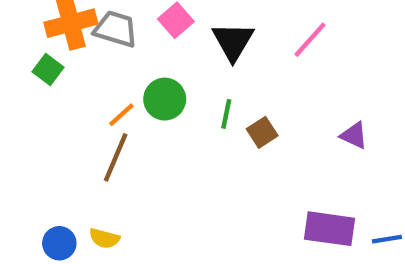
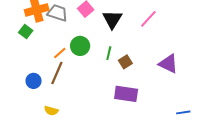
purple triangle: (354, 135) -> (168, 64), size x1.5
purple rectangle: (329, 229) -> (126, 94), moved
blue circle: (59, 243) -> (34, 81), moved

